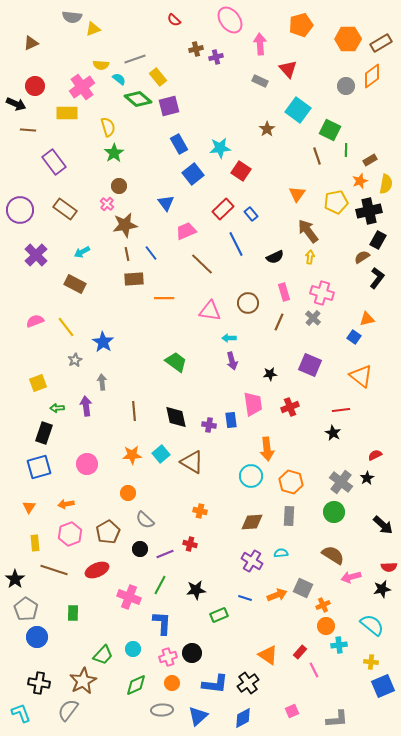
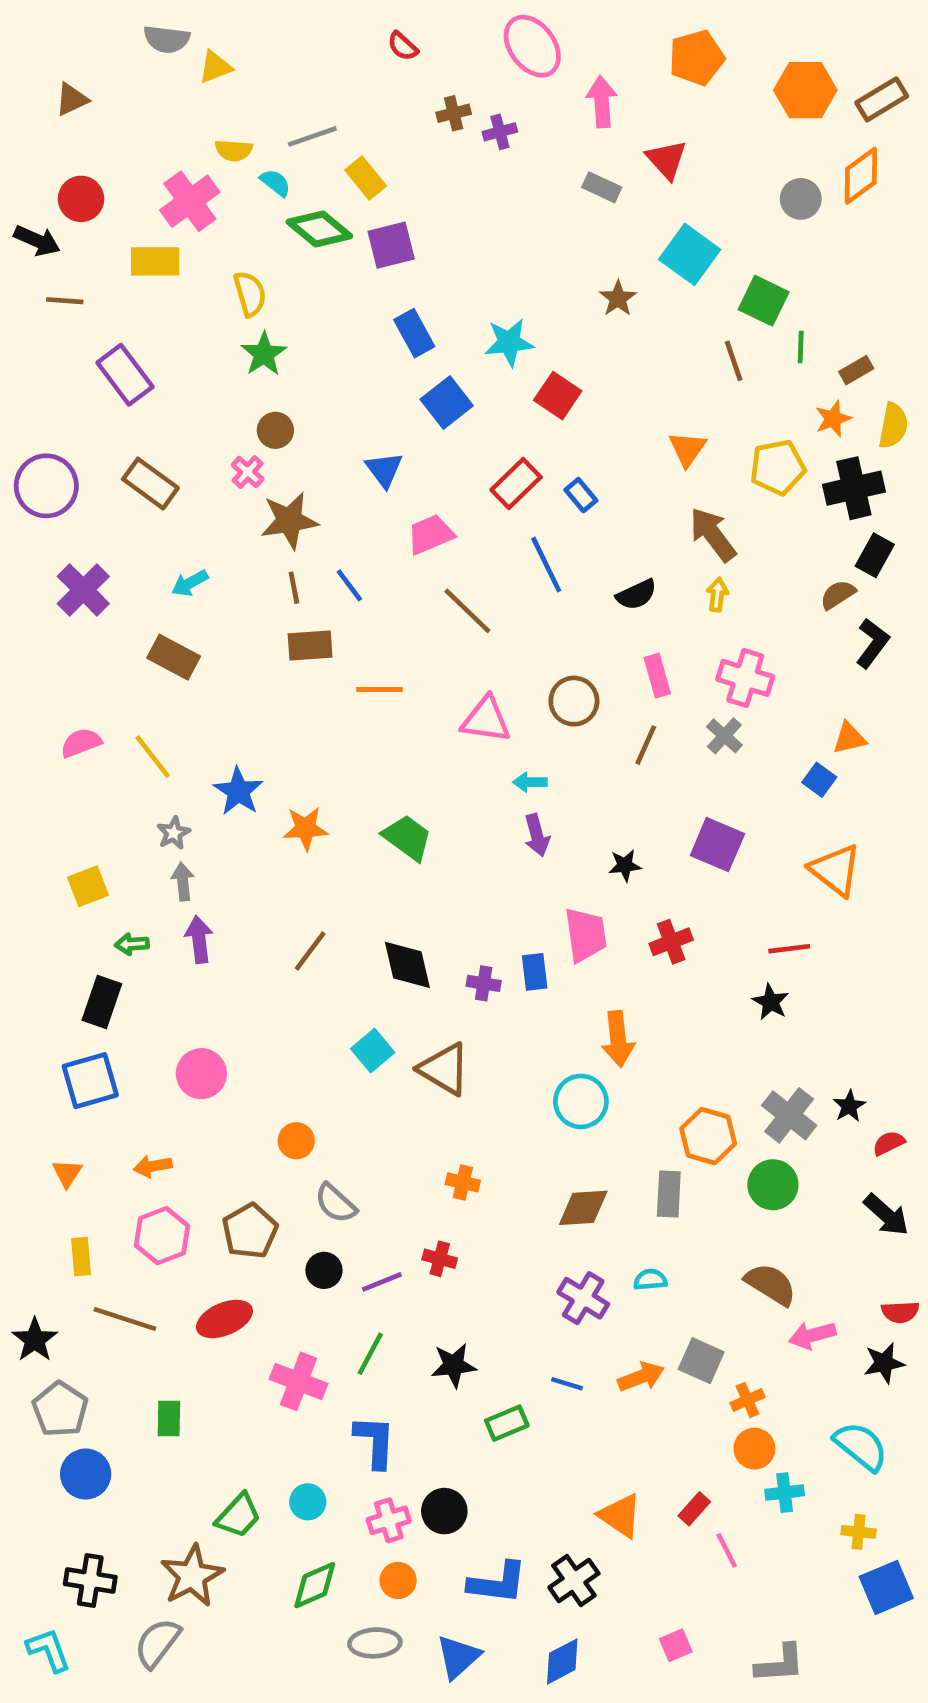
gray arrow: (102, 382) -> (183, 882), moved
brown line: (134, 411) -> (310, 951), turned 42
orange star: (132, 455) -> (305, 828), moved
red semicircle: (375, 455) -> (889, 1143), moved
orange hexagon: (291, 482) -> (708, 1136), moved

